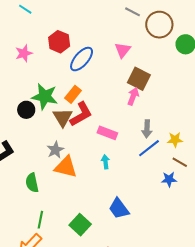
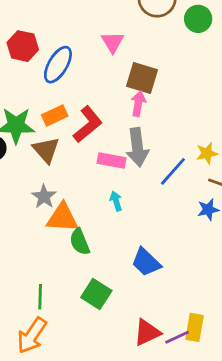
orange rectangle: (73, 94) -> (55, 116), turned 36
red L-shape: (81, 114) -> (88, 124), moved
gray arrow: (147, 129) -> (137, 147), moved, size x1.5
green semicircle: (32, 183) -> (80, 242), moved

